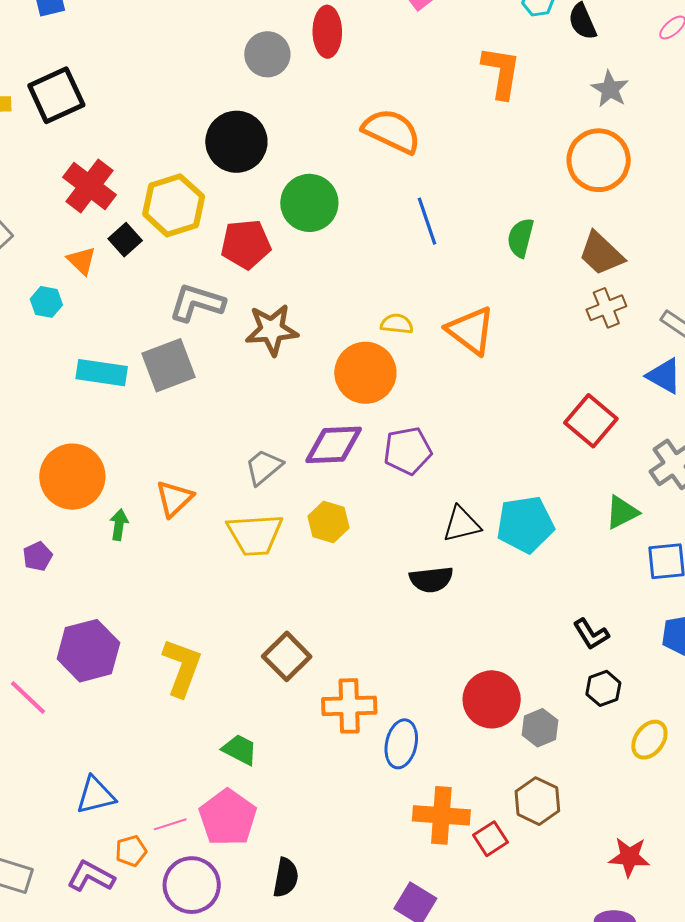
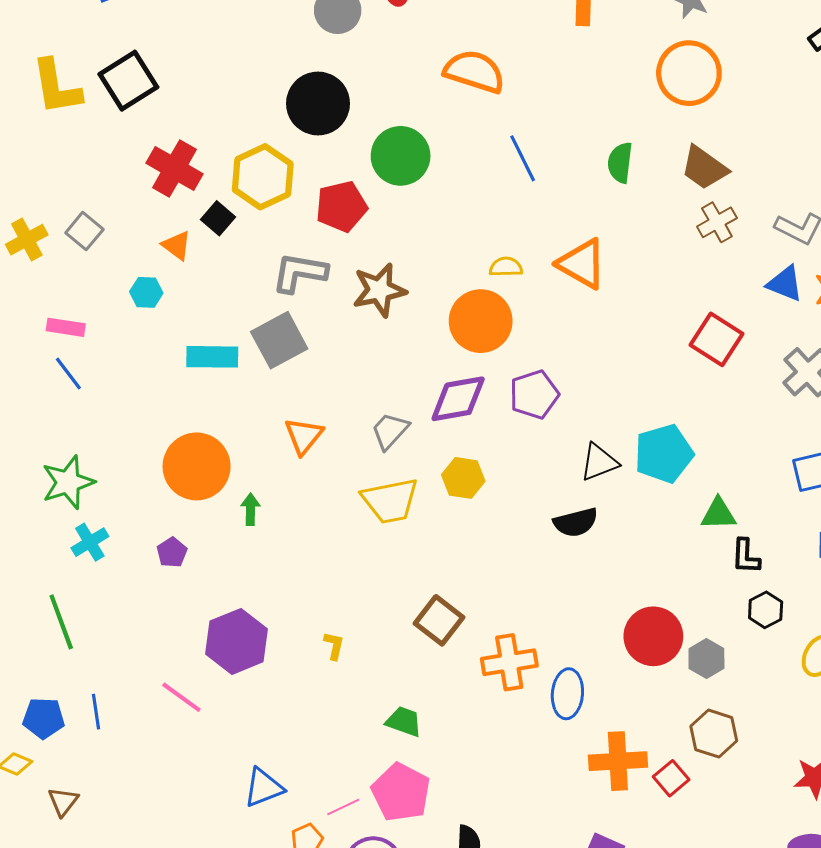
orange triangle: (174, 499) -> (304, 436), moved
green triangle: (622, 512) -> (718, 514), moved, turned 33
black L-shape: (591, 634) -> (746, 556), turned 42
yellow L-shape: (182, 667) -> (334, 646), size x0.5

